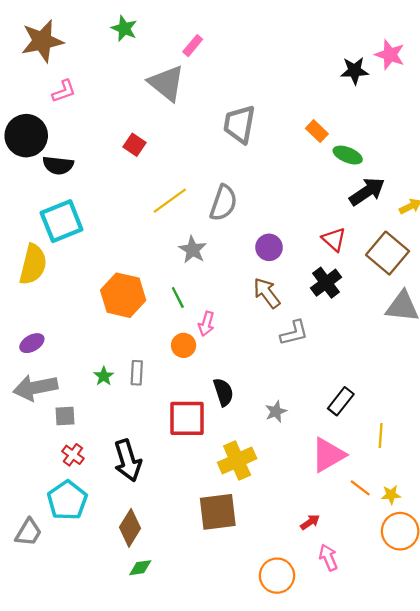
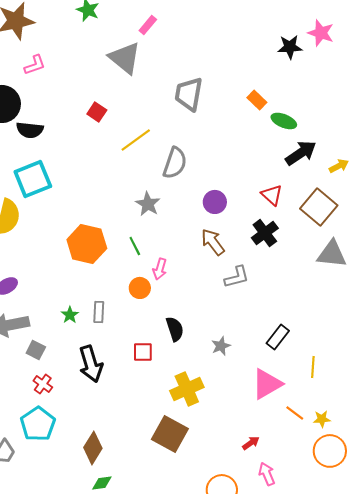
yellow line: (170, 201) -> (136, 140), moved
gray square: (65, 416) -> (36, 350), turned 30
red square: (187, 418) -> (143, 352), size x0.6
black arrow: (128, 461) -> (91, 364), moved
brown square: (218, 512) -> (170, 434), turned 36

